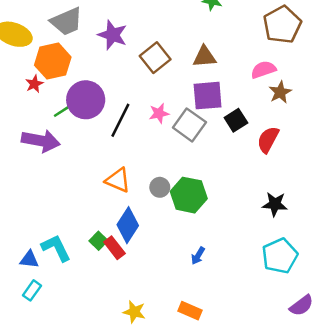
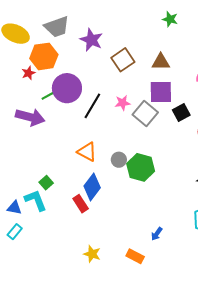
green square: (99, 241) -> (46, 183), moved
blue arrow: (198, 256) -> (157, 234), moved

